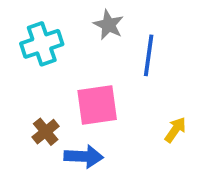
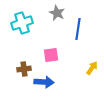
pink square: (97, 105) -> (51, 55), size x0.7
brown cross: (46, 132) -> (24, 69), turned 32

